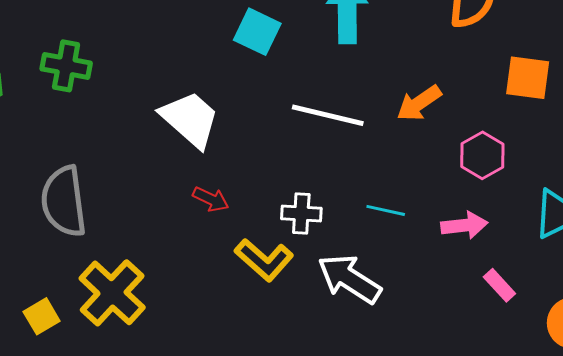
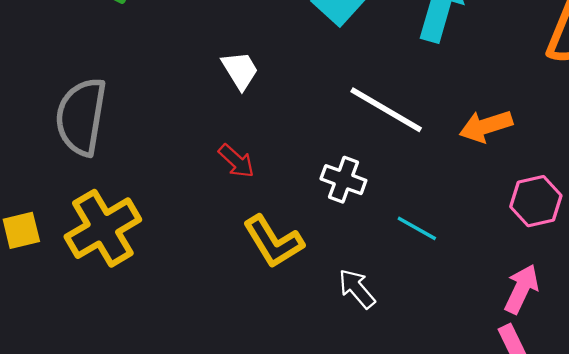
white trapezoid: (190, 119) -> (240, 70), size x0.6
white cross: (301, 213) -> (343, 180), moved
pink arrow: (464, 225) -> (522, 289), moved, turned -75
white arrow: (349, 279) -> (357, 289), size x0.6

